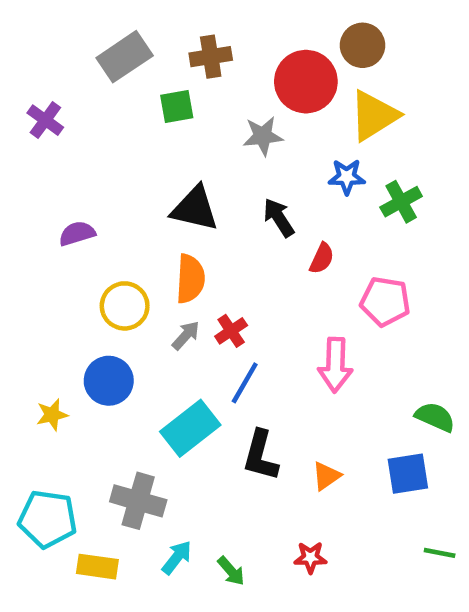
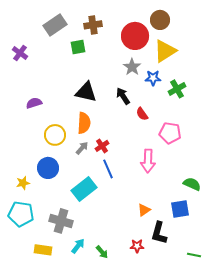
gray star: (263, 136) -> (132, 67), moved, turned -30
red semicircle: (322, 258) -> (142, 114), turned 120
blue line: (245, 383) -> (108, 169), turned -54
black L-shape: (261, 455) -> (159, 233), moved
cyan pentagon: (48, 519) -> (21, 214), moved
green line: (440, 553) -> (194, 255), moved

